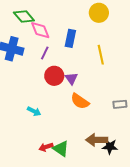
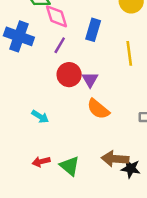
red arrow: (46, 147) -> (41, 162), moved

